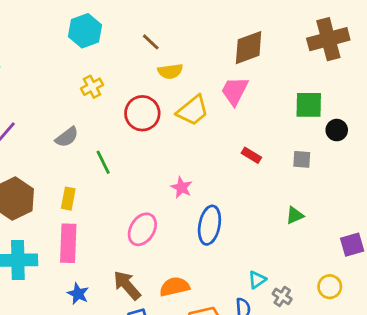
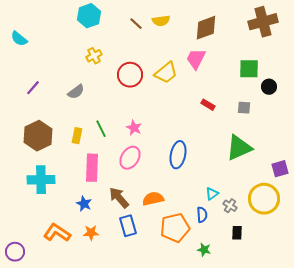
yellow semicircle: (170, 71) -> (161, 21), moved
green line: (103, 162) -> (101, 129), moved
pink star: (182, 187) -> (134, 128), moved
green triangle: (295, 215) -> (239, 148), size x2.0
pink rectangle: (68, 243) -> (92, 168), moved
yellow circle: (330, 287) -> (264, 199), size x1.8

